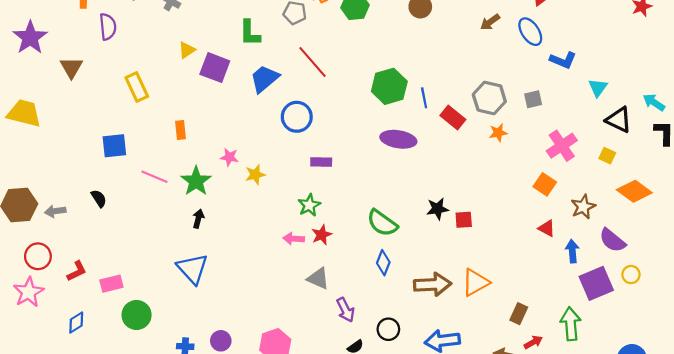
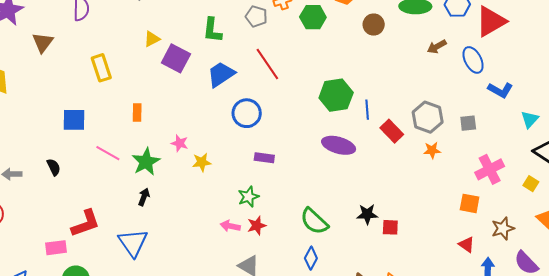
orange square: (545, 184) -> (470, 203), turned -30
red L-shape: (77, 271) -> (86, 223), moved, size x1.5

